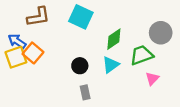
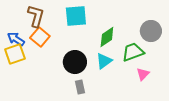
brown L-shape: (38, 17) -> (36, 16), turned -65
cyan square: (81, 17) -> (76, 16), turned -30
orange square: (33, 53) -> (40, 37), moved
black circle: (80, 66) -> (75, 62), size x1.5

